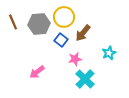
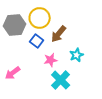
cyan star: (109, 53) -> (77, 55), moved

